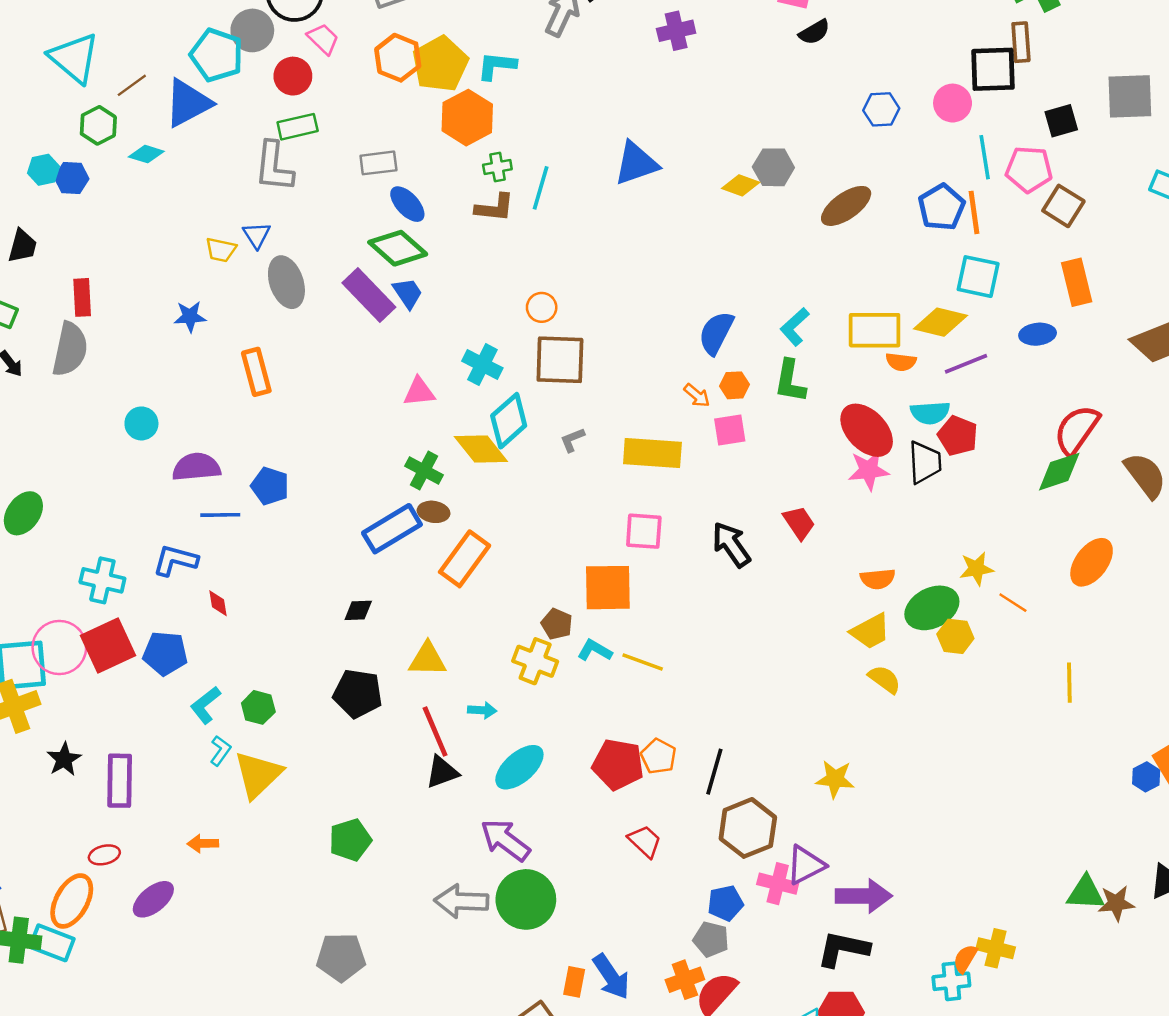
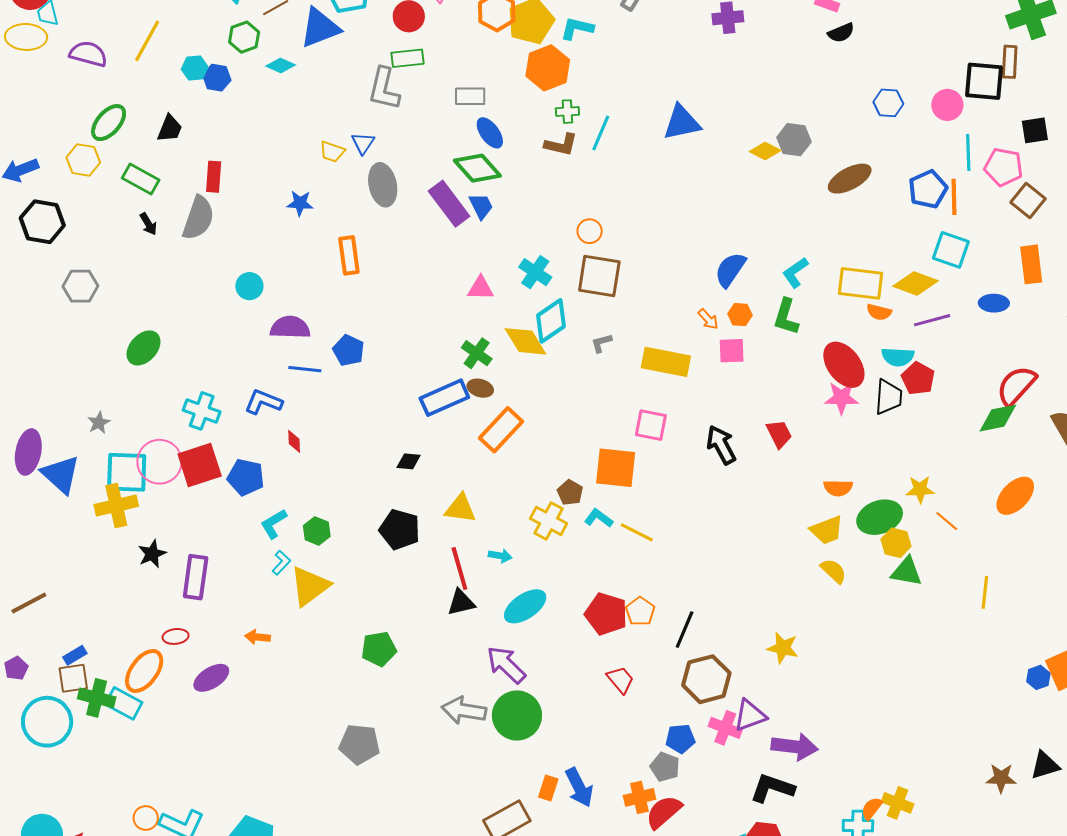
green triangle: (1086, 893) -> (907, 572), moved

